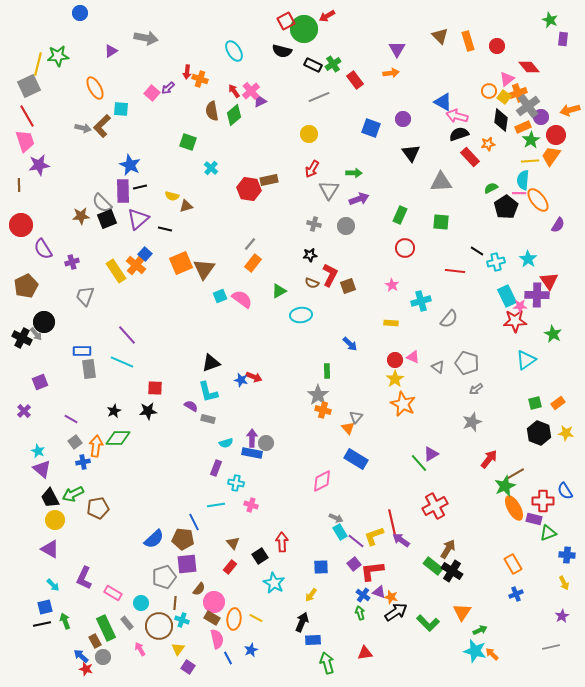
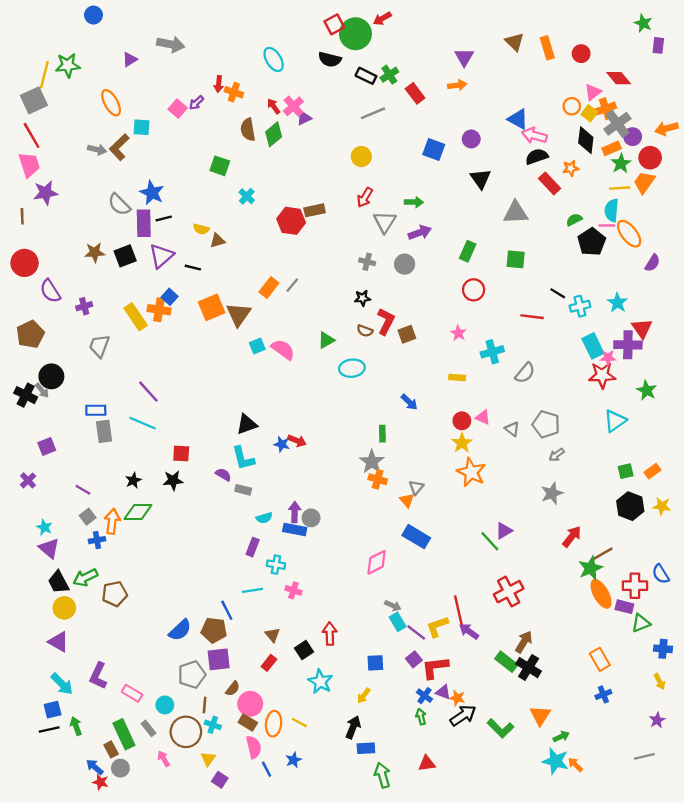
gray semicircle: (102, 203) -> (119, 204), moved
orange rectangle: (253, 263) -> (269, 287), moved
orange cross: (136, 265) -> (159, 310), turned -30
cyan arrow: (53, 585) -> (62, 684), size x1.5

